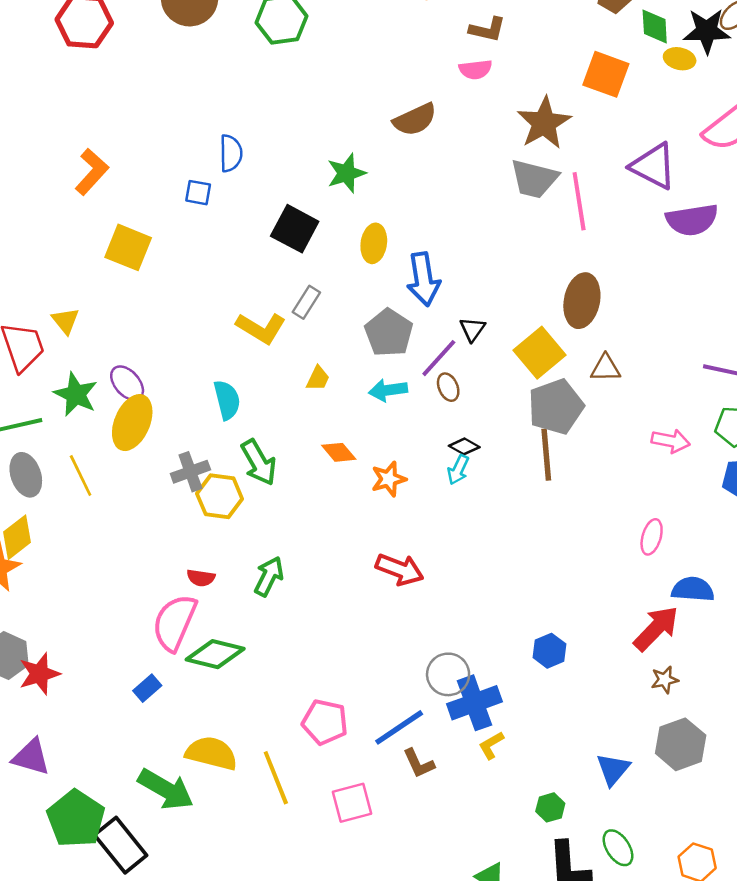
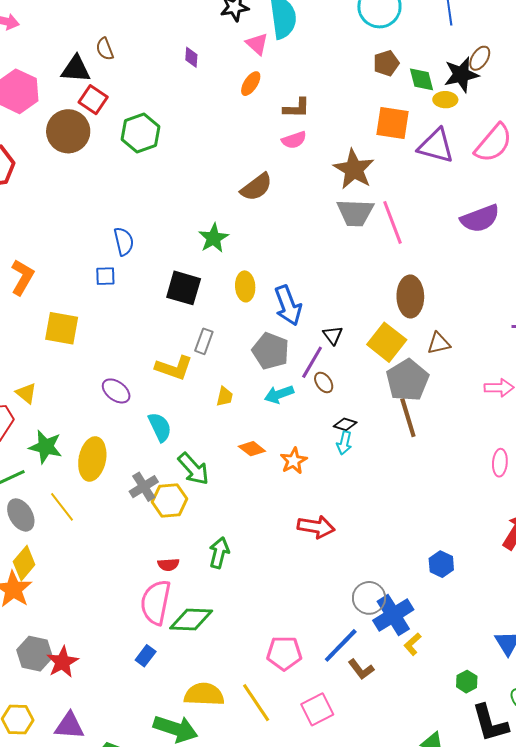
purple triangle: (653, 166) -> (436, 146), moved
purple ellipse: (127, 383) -> (116, 391), moved

